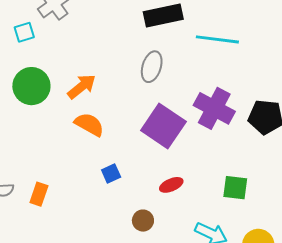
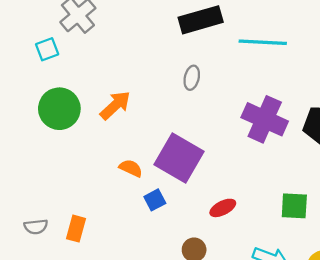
gray ellipse: (152, 67) -> (192, 78), size x0.7
orange semicircle: (89, 124) -> (131, 168), moved, size x0.7
purple square: (163, 126) -> (179, 158), moved

